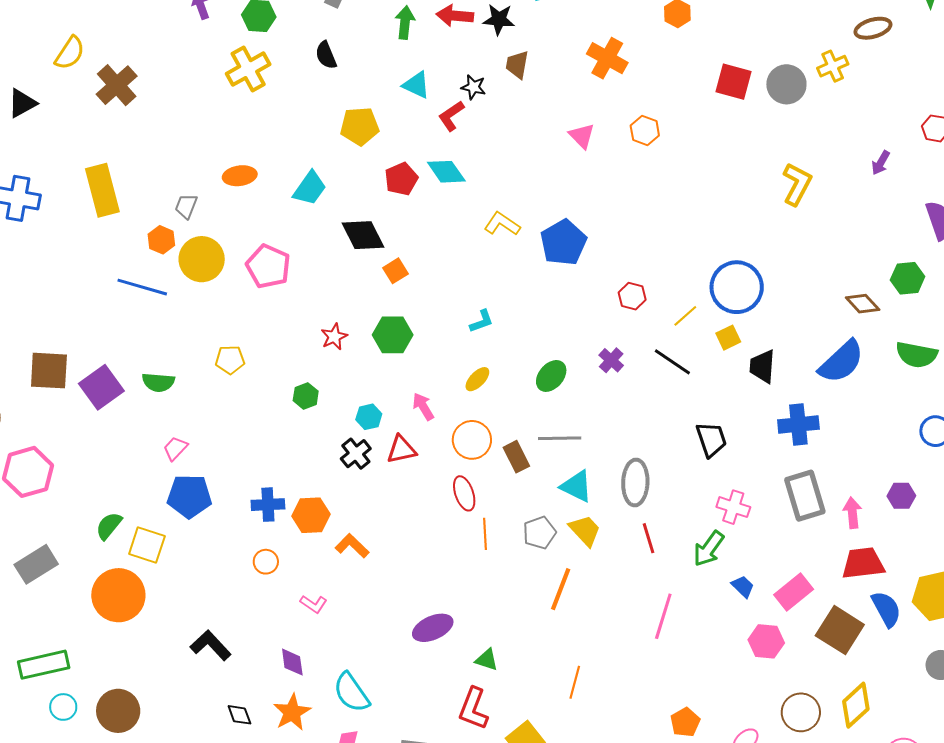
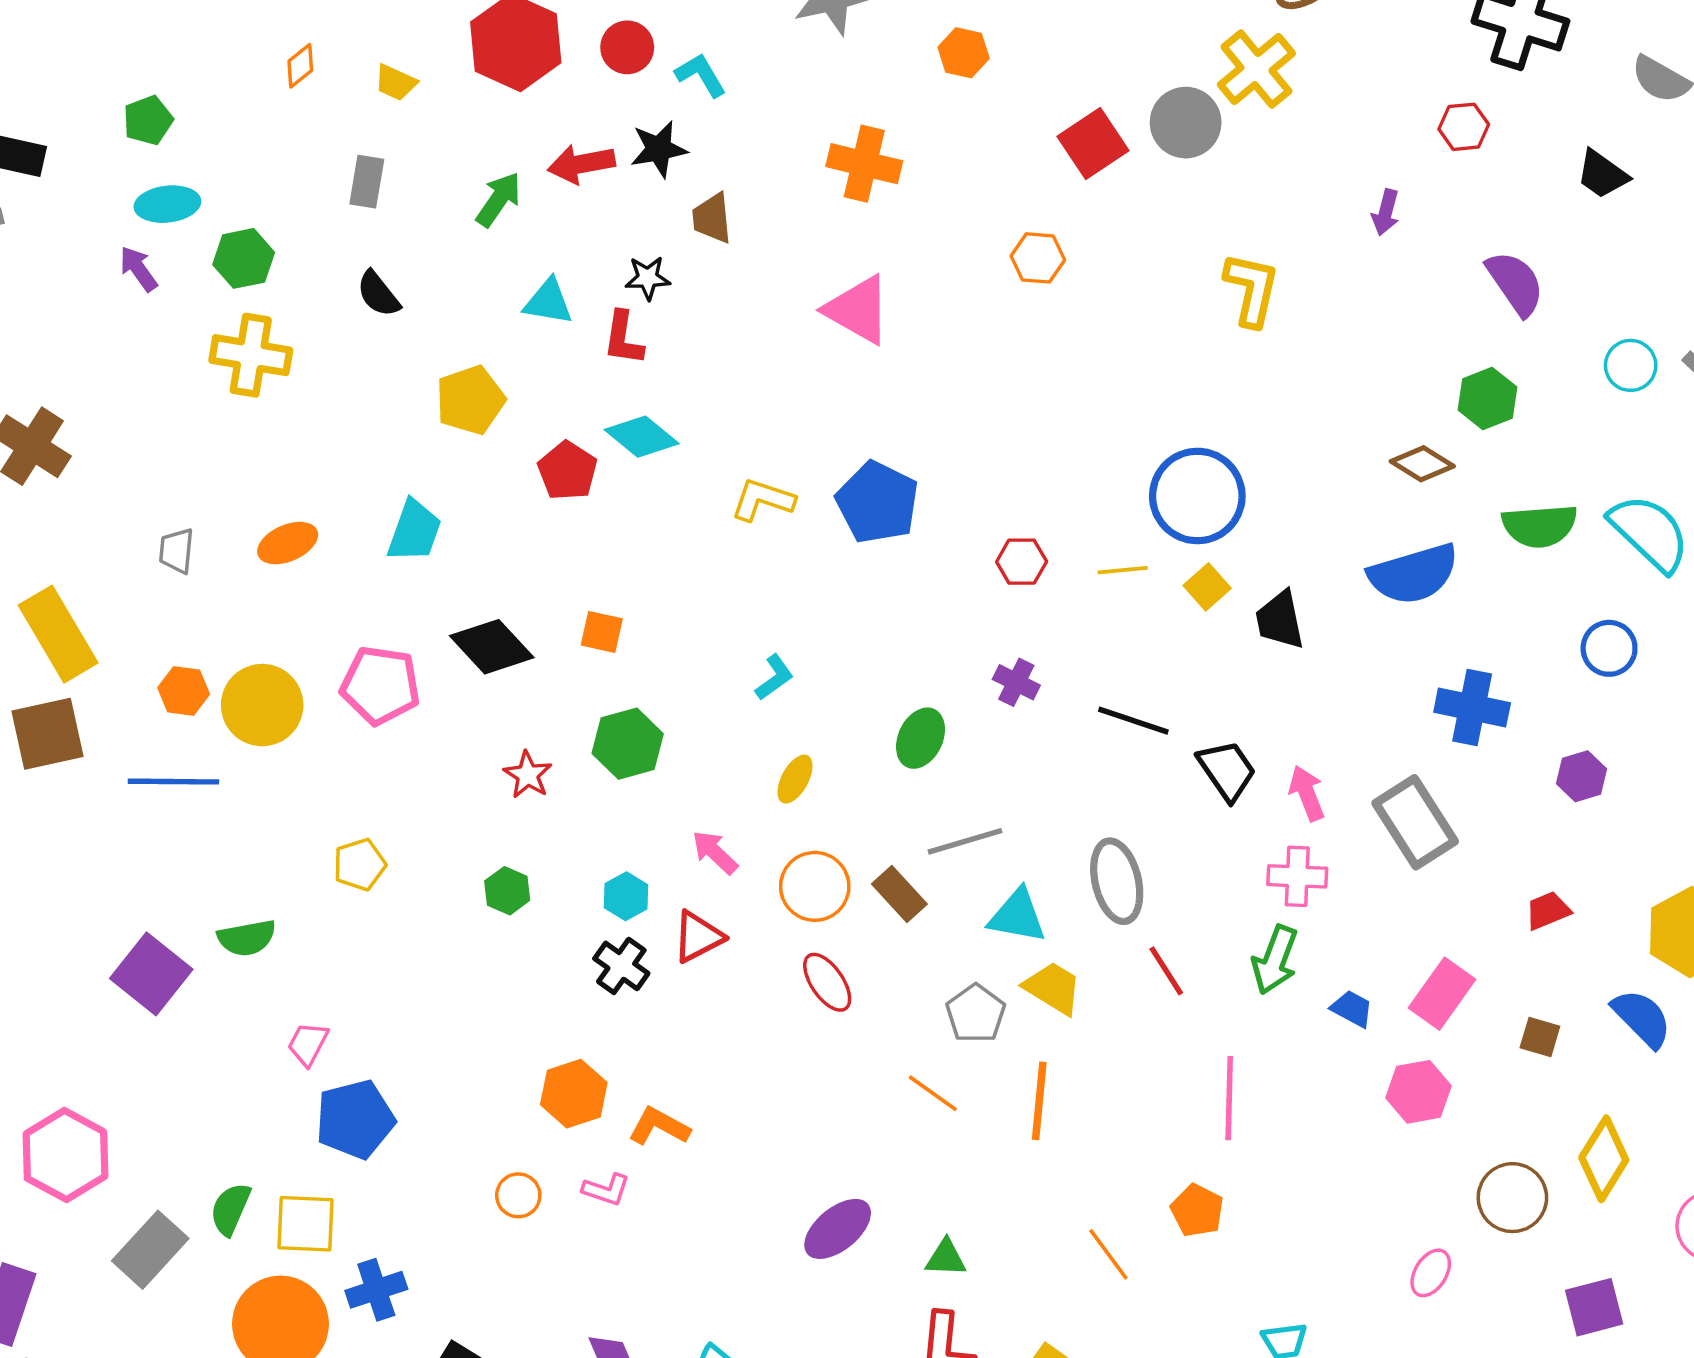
green arrow: (405, 22) -> (499, 199), turned 44
yellow cross: (833, 66) -> (1256, 69), size x1.4
yellow cross: (248, 69) -> (251, 355), turned -36
red square: (733, 82) -> (1093, 144), turned -33
red L-shape: (451, 116) -> (623, 338), turned -32
orange hexagon: (645, 131) -> (1038, 258), moved
pink triangle: (582, 136) -> (858, 310), size x1.5
gray trapezoid: (186, 206) -> (176, 551), moved
black diamond: (363, 235) -> (492, 647), moved
orange square: (395, 271) -> (602, 632), turned -30
yellow line: (685, 316) -> (1123, 570), turned 52
black line: (672, 362) -> (1133, 721), moved
blue semicircle: (841, 362) -> (1413, 574), turned 42
brown square: (49, 371) -> (48, 734), moved
blue cross: (798, 425) -> (1472, 707), moved, turned 33
blue cross: (268, 505) -> (376, 1290), moved
pink arrow: (852, 513) -> (1307, 793), moved
orange line: (485, 534) -> (933, 1093), moved, turned -36
red trapezoid: (863, 563) -> (1548, 911), size x0.6
gray rectangle: (36, 564) -> (150, 1250), moved
pink L-shape: (314, 604) -> (606, 1190), moved
blue semicircle: (886, 609) -> (1642, 1018), moved
brown square: (840, 630) -> (1540, 1037), size x0.5
orange line: (575, 682) -> (1108, 1254), turned -36
orange pentagon: (685, 722) -> (1197, 1210), moved

